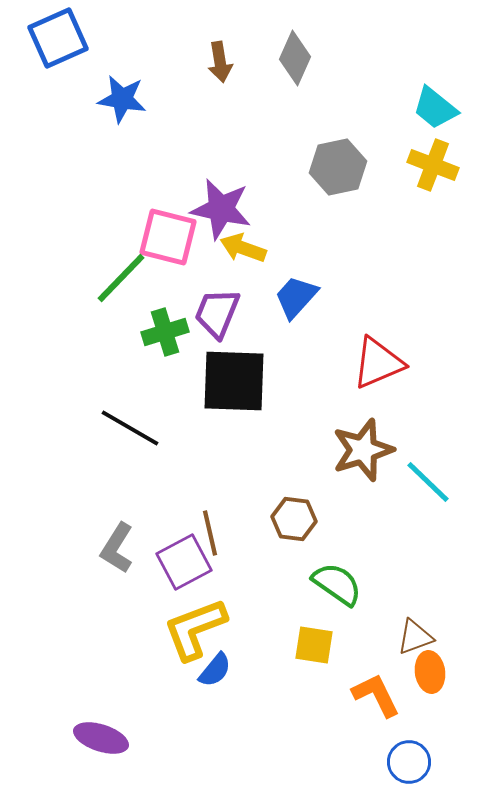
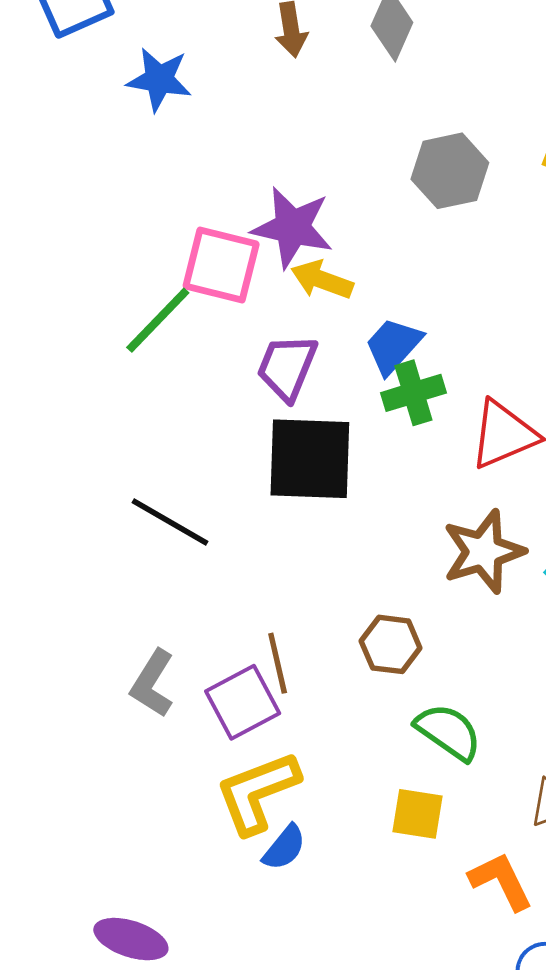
green cross: (165, 332) -> (413, 393), moved

